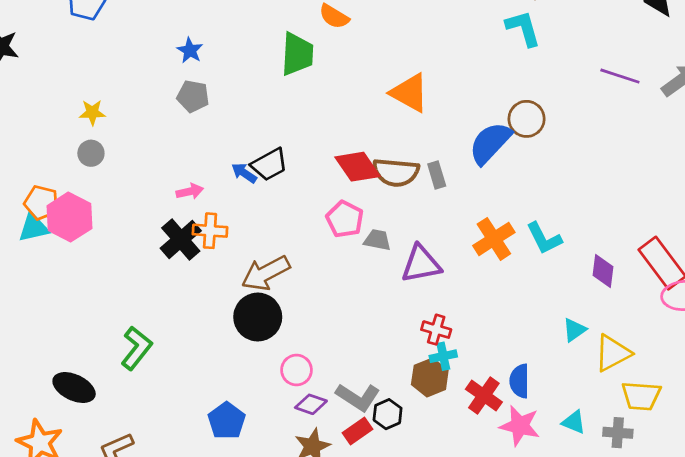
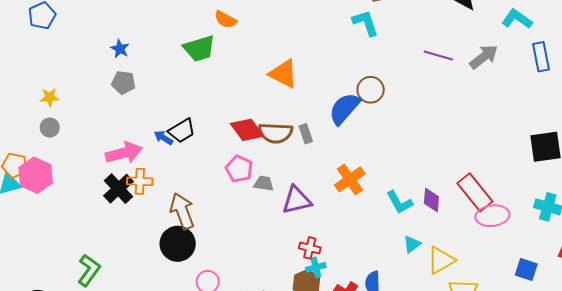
green trapezoid: (297, 54) -> (199, 48), turned 72
pink arrow: (190, 191) -> (124, 153), size x1.8
cyan L-shape: (544, 238) -> (399, 202), moved
brown arrow: (266, 273) -> (182, 211), turned 99

